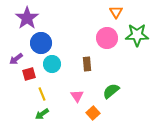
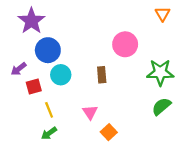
orange triangle: (116, 12) -> (163, 14), moved
green star: (137, 35) -> (160, 72), moved
green semicircle: (111, 91) -> (161, 106), moved

